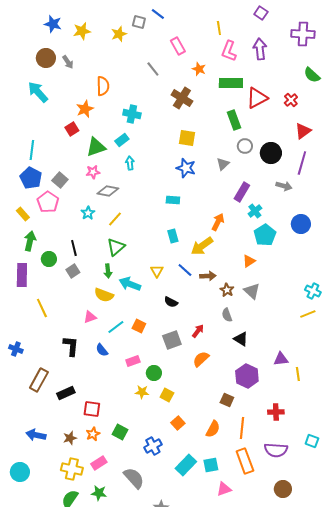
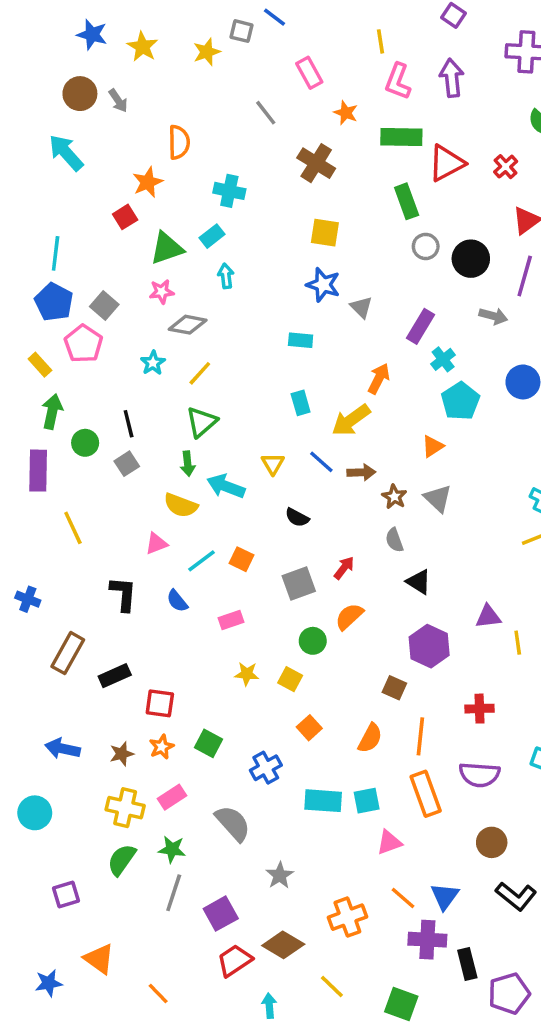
yellow star: (82, 31) -> (142, 47), turned -30
gray triangle: (223, 164) -> (361, 307), moved, turned -32
green circle: (154, 373) -> (313, 641), moved
cyan rectangle: (186, 465) -> (323, 801), turned 50

